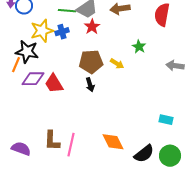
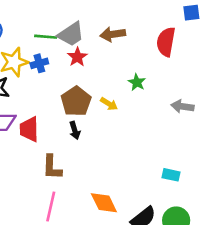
brown pentagon: (91, 62) -> (76, 101), turned -30
red trapezoid: (54, 84) -> (29, 129), turned 30
brown L-shape: (52, 141) -> (52, 167), moved

